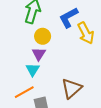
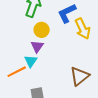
brown triangle: (72, 88) -> (79, 76), moved
orange line: (24, 92) -> (17, 72), moved

